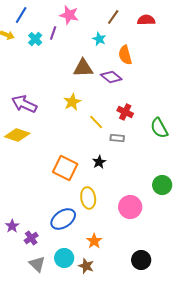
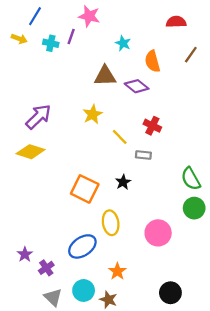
brown line: (113, 17) -> (191, 55), moved
cyan cross: (35, 39) -> (51, 43), turned -32
purple arrow: (24, 104) -> (38, 117), turned 110
green semicircle: (159, 128) -> (191, 179), moved

